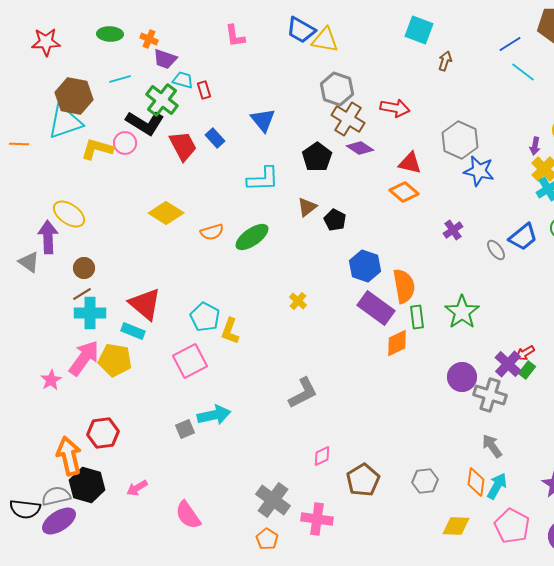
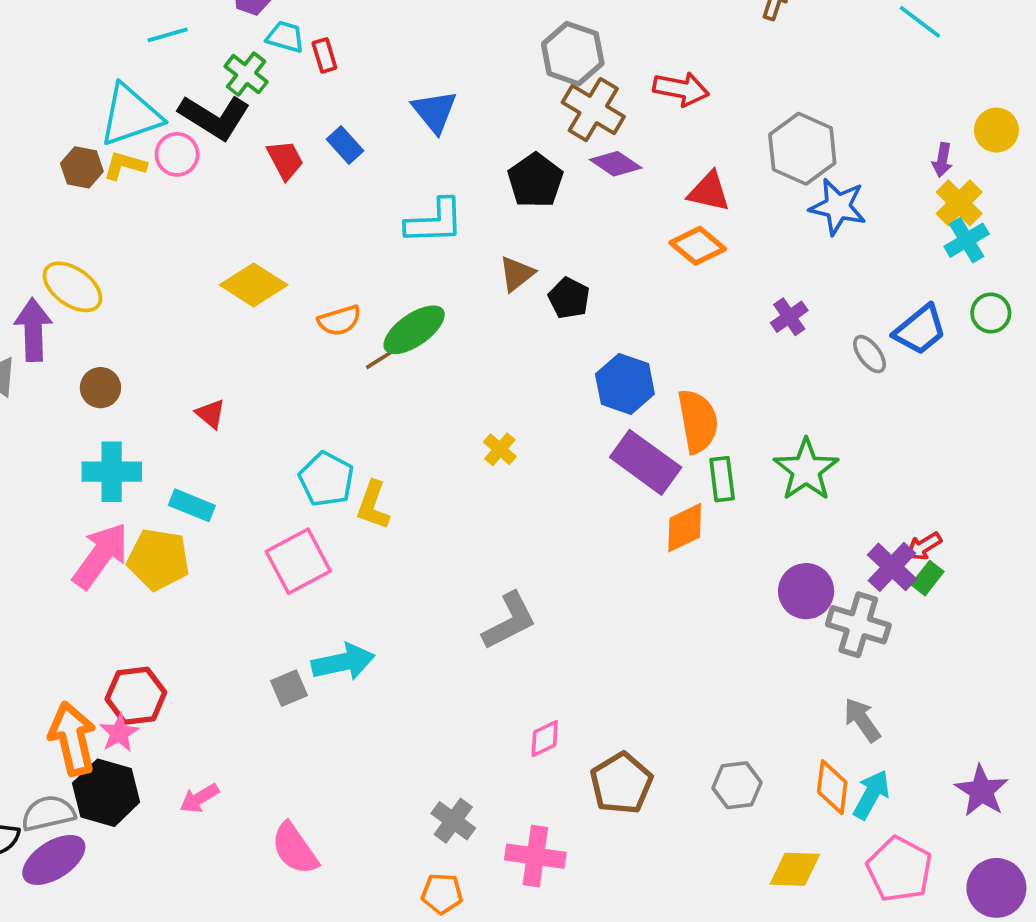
brown hexagon: (74, 96) -> (82, 167), moved, size x0.6
green cross: (162, 100) -> (246, 74), size x0.7
cyan triangle: (65, 122) -> (130, 115), moved
red trapezoid: (183, 146) -> (285, 160), size x0.7
yellow L-shape: (97, 149) -> (125, 166), size x0.7
brown line: (82, 294) -> (382, 358), moved
red triangle: (145, 304) -> (211, 414), moved, size x0.5
pink star: (51, 380) -> (119, 733), moved
gray cross: (273, 500) -> (453, 821), size x0.7
orange pentagon: (267, 539) -> (442, 894), turned -30

